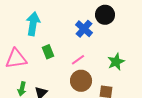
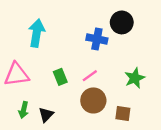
blue cross: (84, 29) -> (97, 39), turned -30
green rectangle: (48, 52) -> (60, 77), moved

